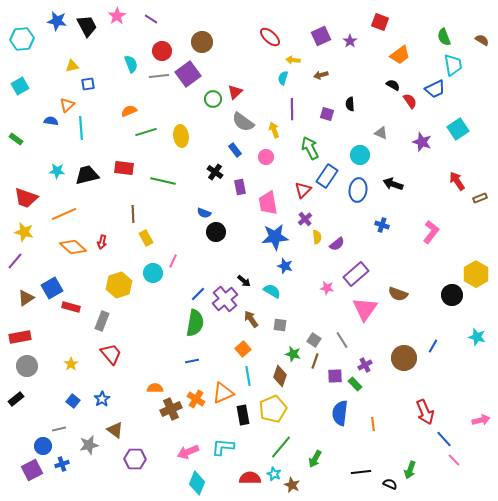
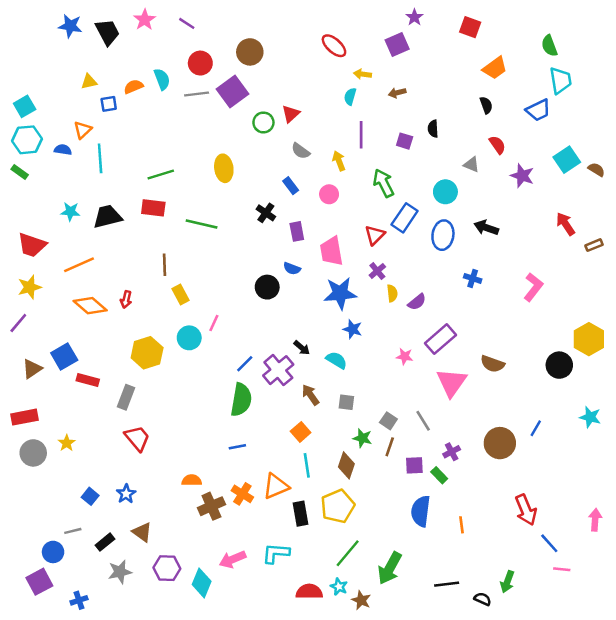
cyan hexagon: (22, 39) -> (27, 140), moved
brown semicircle: (482, 40) -> (596, 170), moved
purple star: (350, 41) -> (414, 17), moved
black semicircle: (393, 85) -> (486, 105), turned 40
red semicircle: (410, 101) -> (497, 145), moved
orange semicircle: (129, 111) -> (133, 87), moved
gray semicircle: (243, 122) -> (301, 151), size x0.7
green line: (146, 132) -> (161, 174), moved
blue semicircle: (204, 213) -> (292, 269), moved
yellow star: (24, 232) -> (29, 287), turned -30
yellow star: (71, 364) -> (67, 443), moved
black rectangle: (16, 399) -> (105, 542), moved
pink arrow: (481, 420) -> (595, 520), turned -72
gray star: (89, 445) -> (120, 572), moved
green arrow: (315, 459) -> (390, 568), size x1.5
pink line: (454, 460) -> (562, 569), turned -40
blue cross: (62, 464) -> (79, 600), moved
cyan diamond: (197, 483) -> (202, 583), moved

